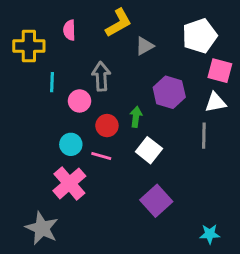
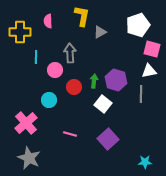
yellow L-shape: (119, 23) -> (82, 16), turned -50
purple hexagon: (169, 92) -> (116, 80), moved
pink line: (101, 156) -> (70, 134), moved
pink cross: (69, 183) -> (26, 123), moved

